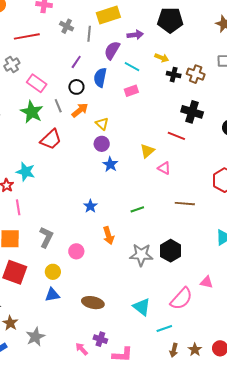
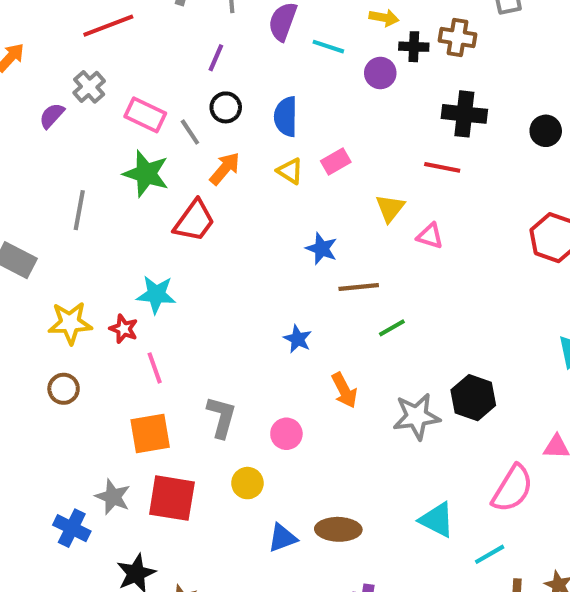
blue semicircle: (100, 78) -> (286, 117), moved
pink rectangle: (131, 91) -> (336, 162), moved
gray line: (58, 106) -> (190, 132), moved
orange arrow: (80, 110) -> (225, 169), moved
purple circle: (102, 144) -> (380, 73), moved
brown line: (185, 204) -> (359, 287), moved
blue triangle: (52, 295) -> (282, 538), moved

